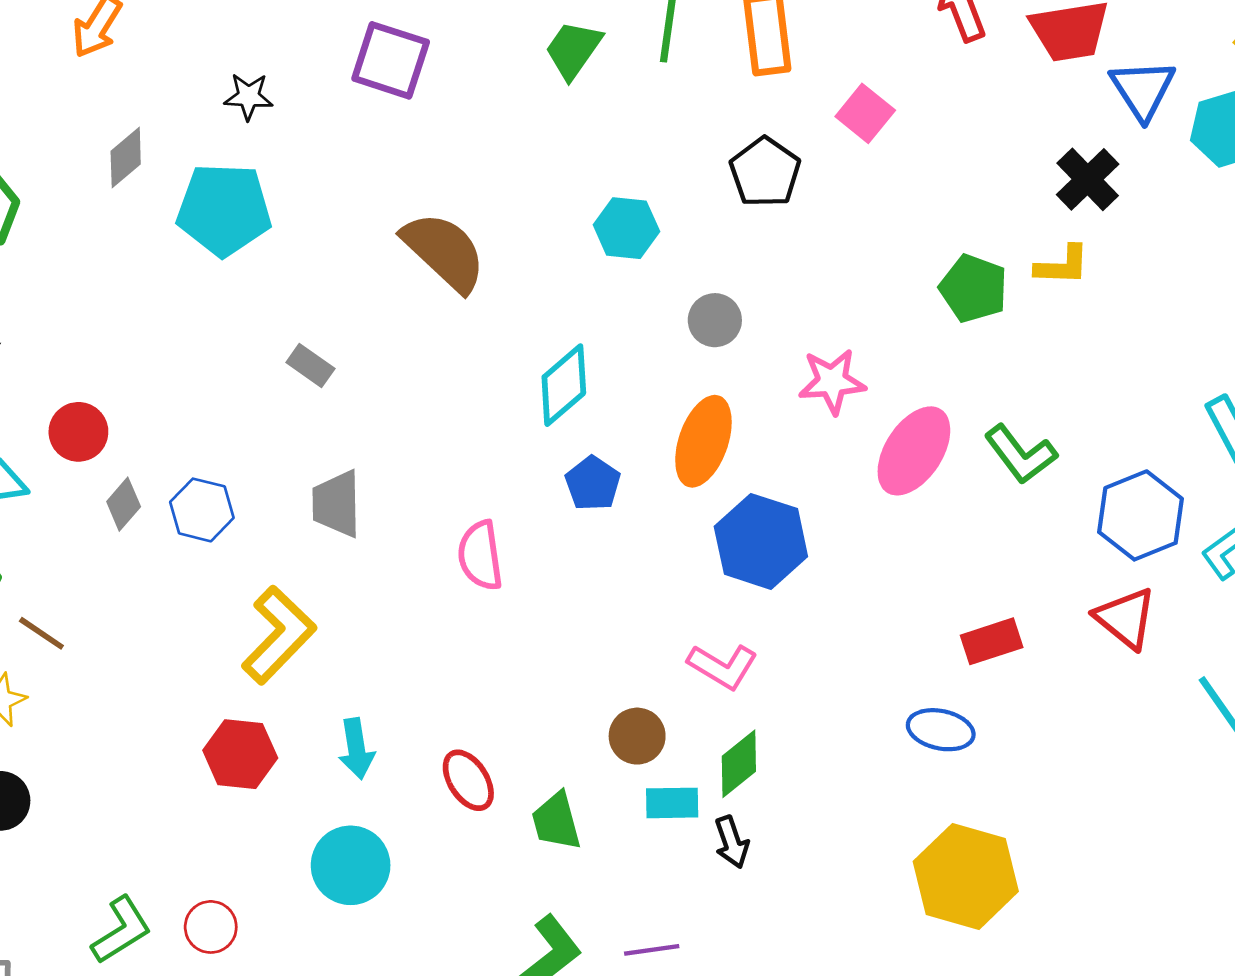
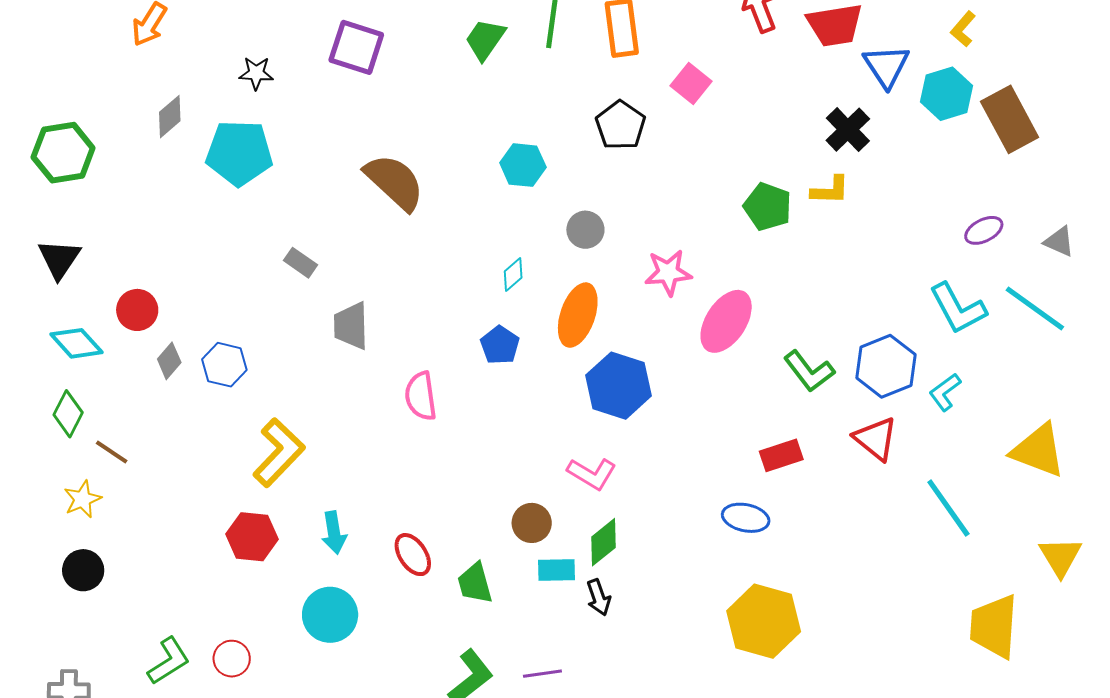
cyan diamond: (564, 385) -> (513, 275), moved, size x0.6
green L-shape: (1021, 454) -> (809, 371), moved
gray trapezoid: (337, 504) -> (351, 326), moved

